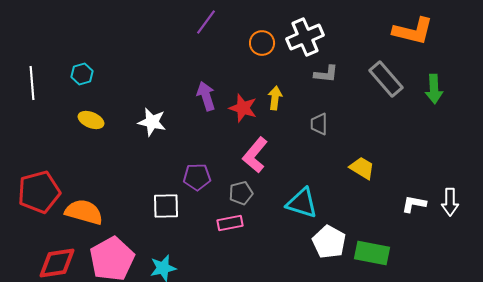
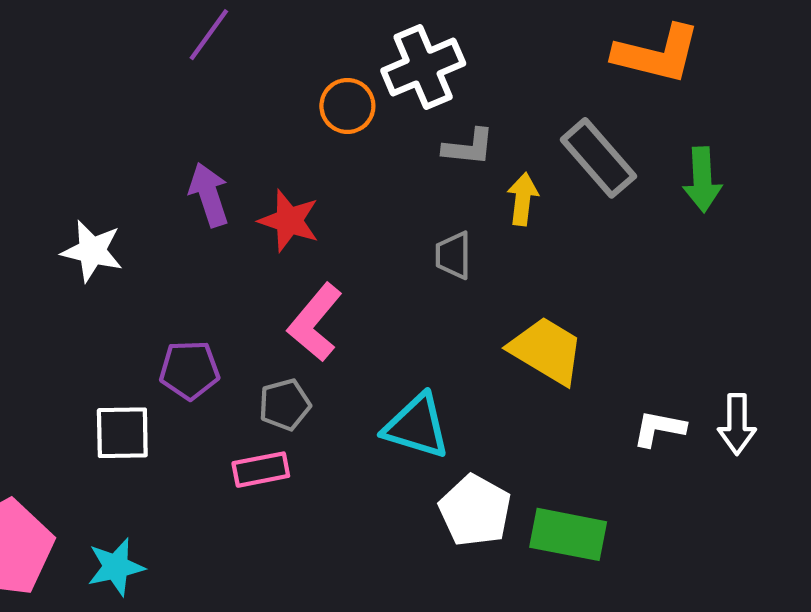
orange circle: (262, 43) -> (347, 106), moved
yellow arrow: (275, 98) -> (523, 199), moved
yellow trapezoid: (362, 168) -> (547, 351), size x1.4

